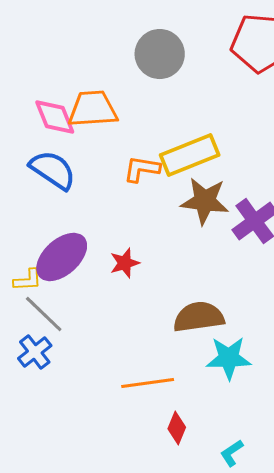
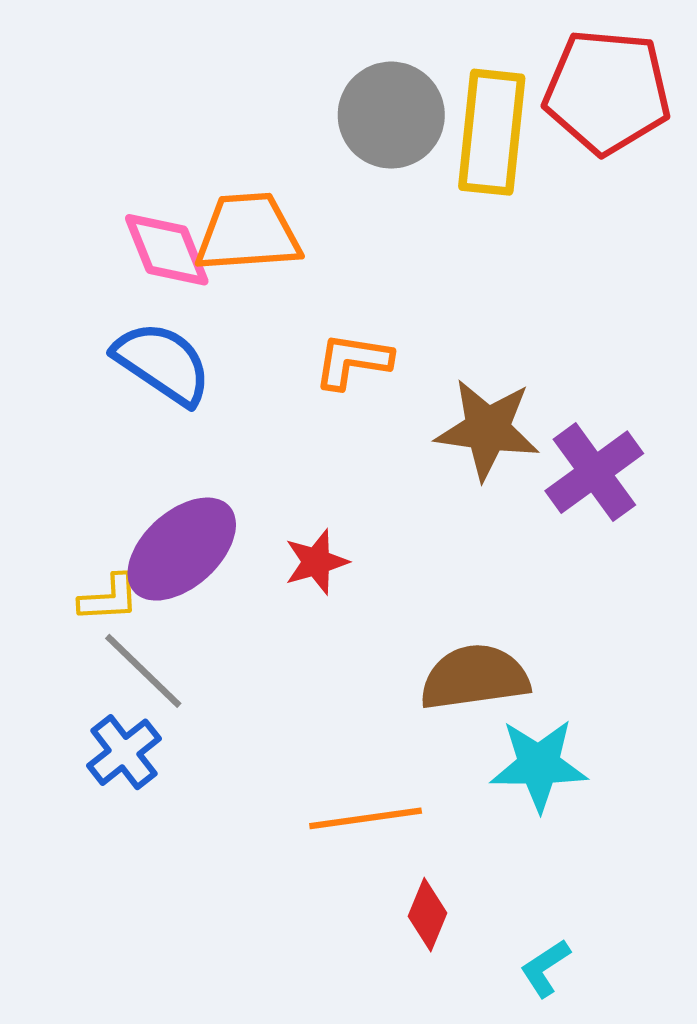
yellow rectangle: (190, 155) -> (492, 132), moved, turned -62

